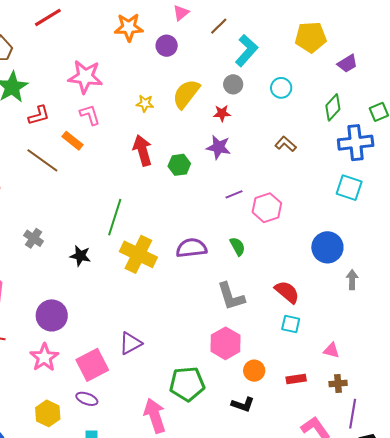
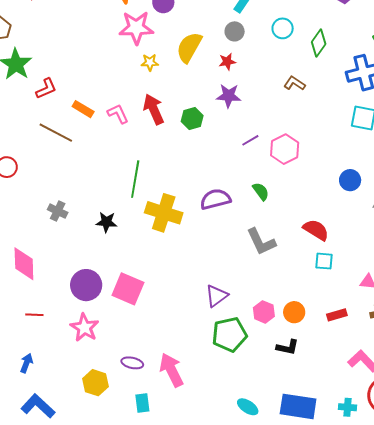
pink star: (85, 77) -> (136, 28), moved
green diamond: (333, 107) -> (319, 43), moved
pink L-shape: (90, 115) -> (118, 114), moved
blue circle: (327, 247) -> (350, 180), size x0.7
purple triangle: (130, 343) -> (217, 296), moved
pink hexagon: (225, 343) -> (264, 312), moved, size x0.7
pink square: (92, 365) -> (128, 289), moved, turned -32
pink arrow: (155, 416) -> (171, 370), moved

